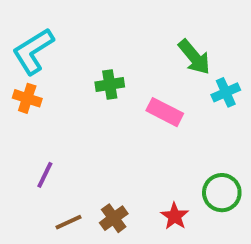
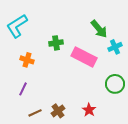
orange cross: (27, 98) -> (27, 60), moved
pink rectangle: (165, 112) -> (84, 57), size x1.4
green circle: (222, 193) -> (115, 84), moved

